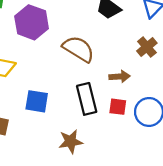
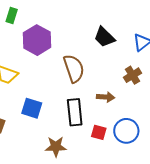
brown semicircle: (78, 49) -> (74, 68), turned 32
red square: (118, 107) -> (99, 132), moved

